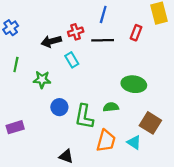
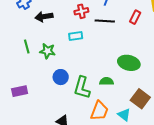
black arrow: (51, 41) -> (44, 17), moved
cyan rectangle: (72, 60) -> (76, 36), turned -72
green line: (16, 65) -> (27, 47), moved, turned -32

